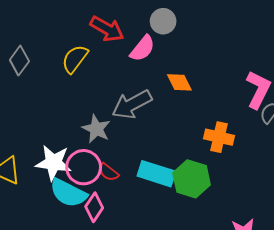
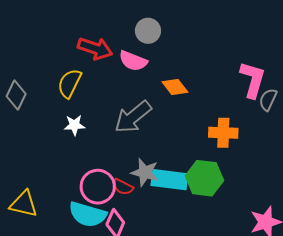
pink semicircle: (143, 48) -> (133, 61), turned 84
gray star: (96, 129) -> (145, 172), moved
white star: (53, 163) -> (74, 125), moved, size x0.6

